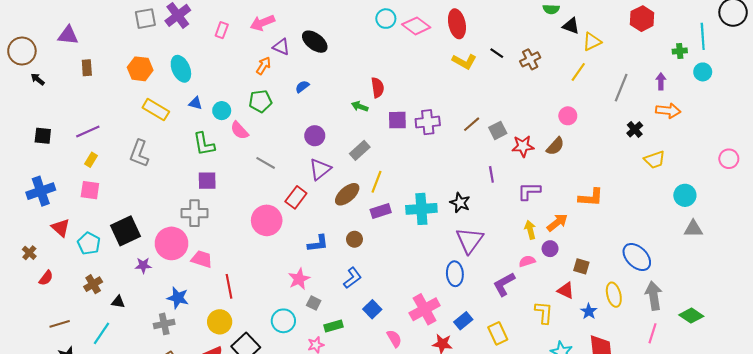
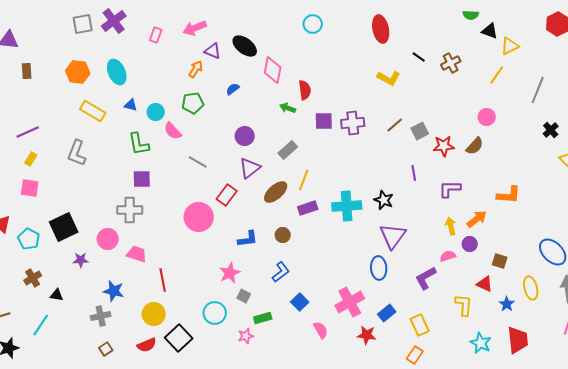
pink diamond: (416, 26) -> (273, 70), moved, turned 64
yellow L-shape: (464, 61) -> (389, 78), moved
pink circle: (171, 243) -> (108, 239), size x0.7

